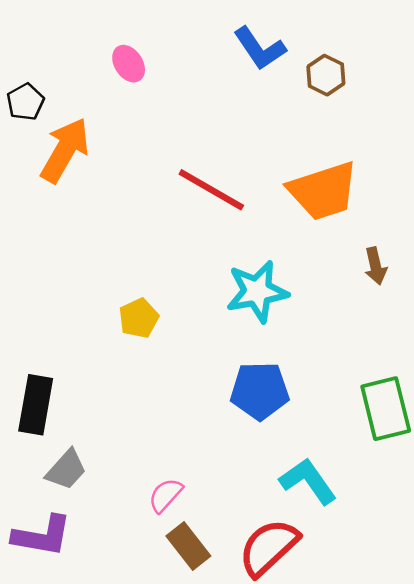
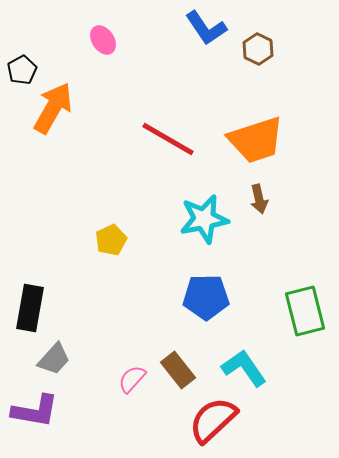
brown arrow: (376, 266) -> (259, 199), moved
brown rectangle: (188, 546) -> (178, 370), moved

